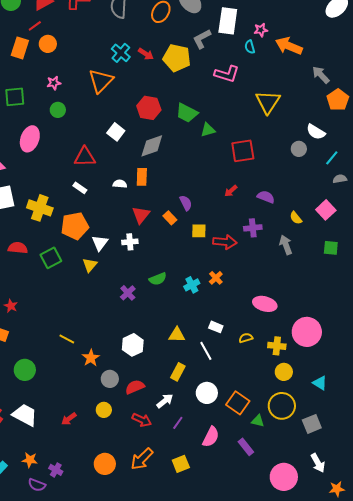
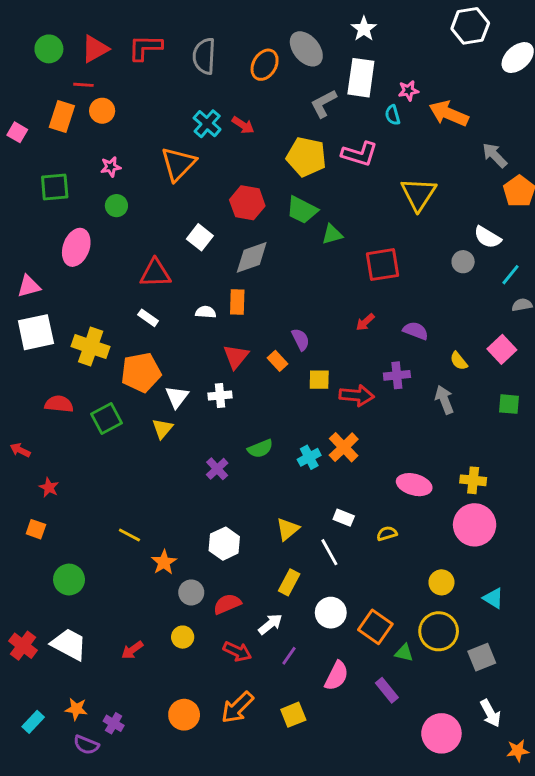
red line: (35, 26) -> (83, 85), turned 40
yellow pentagon: (177, 58) -> (306, 157), moved
orange cross: (216, 278) -> (344, 447), size x1.5
yellow triangle: (177, 335) -> (288, 529), turned -42
yellow cross: (277, 346) -> (473, 480), moved

